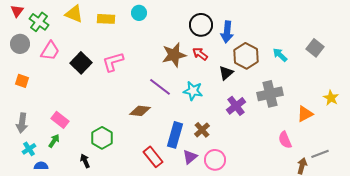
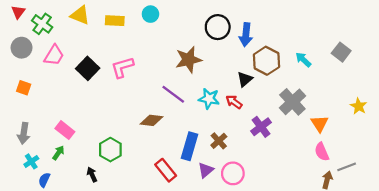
red arrow: (200, 54) -> (234, 102), moved
gray cross: (270, 94) -> (292, 102), turned -30
purple cross: (236, 106) -> (261, 127), moved
orange triangle: (305, 114) -> (320, 124), moved, turned -36
pink semicircle: (285, 140) -> (322, 152), moved
blue semicircle: (41, 166) -> (44, 180), turned -64

